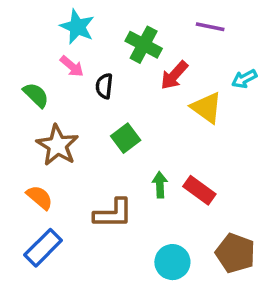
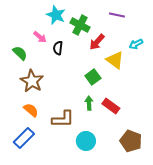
cyan star: (77, 27) -> (56, 15), moved
green square: (126, 138) -> (93, 77), moved
orange semicircle: (40, 197) -> (31, 110), moved
cyan circle: (172, 262) -> (86, 141), moved

